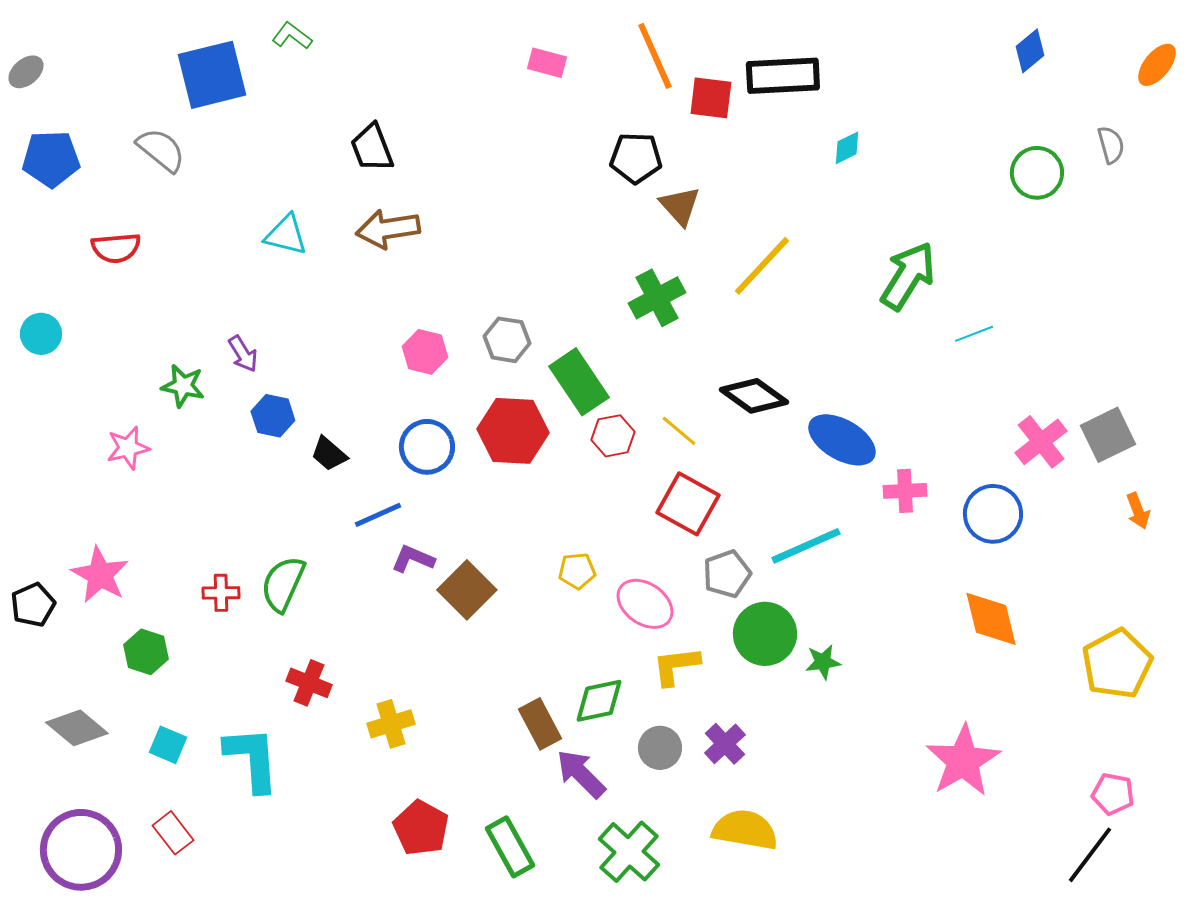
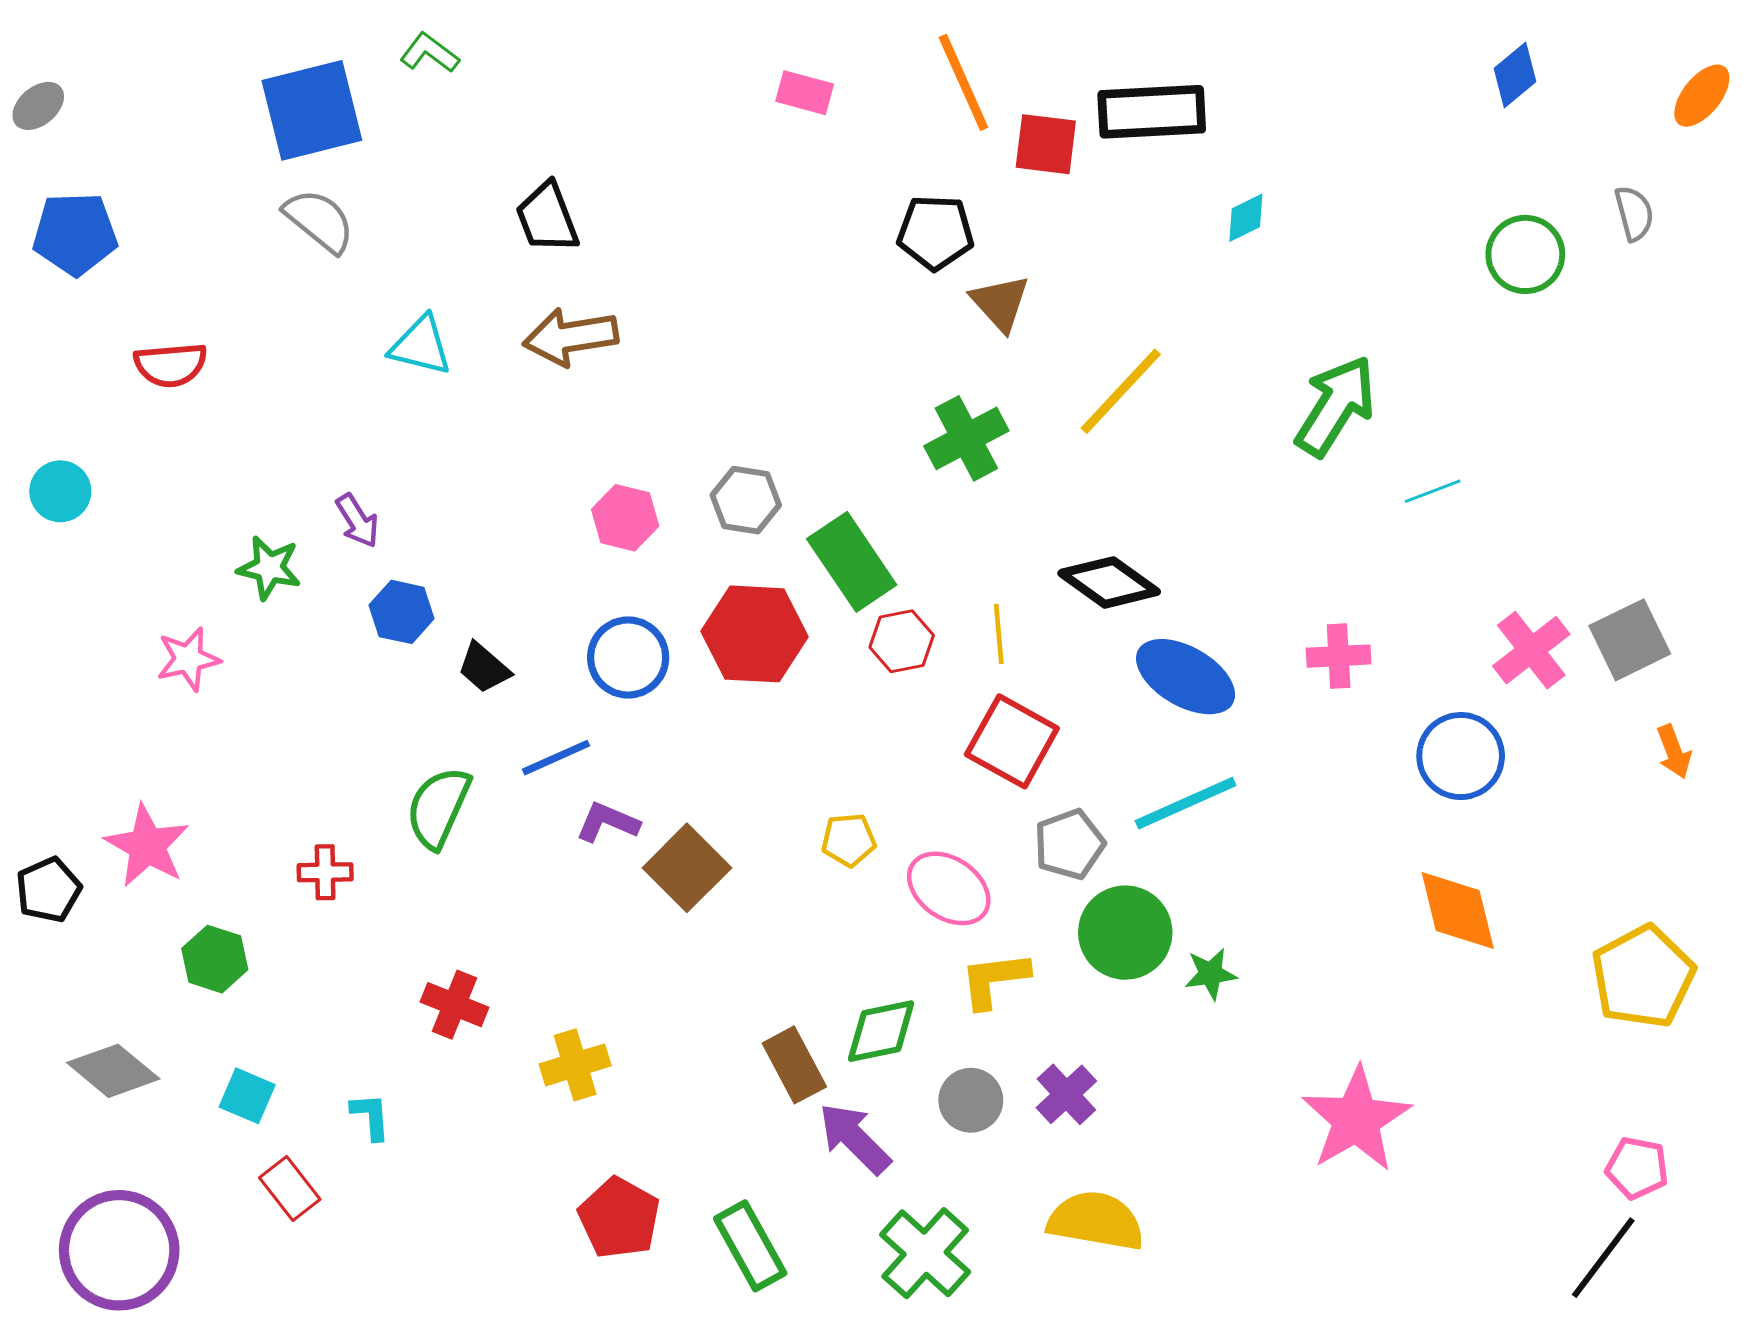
gray semicircle: (161, 150) -> (319, 221), moved
yellow line: (679, 431) -> (999, 634), turned 45
blue ellipse: (842, 440) -> (1186, 677), moved
pink cross: (905, 491) -> (1339, 656), moved
green semicircle: (283, 584) -> (438, 808), moved
cyan L-shape: (252, 759) -> (371, 1116), size x0.5
pink star: (963, 761) -> (1356, 1119), moved
red rectangle: (173, 833) -> (290, 1188), moved

